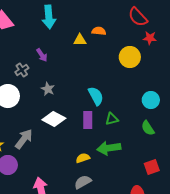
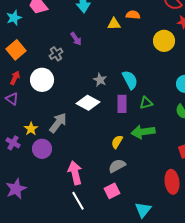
gray star: (48, 89) -> (100, 80), moved
yellow semicircle: (83, 158) -> (117, 142), turned -40

